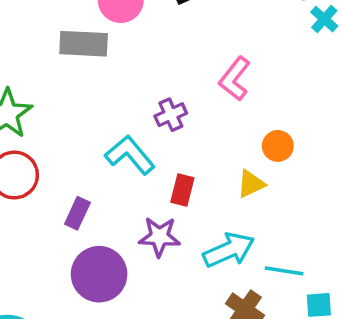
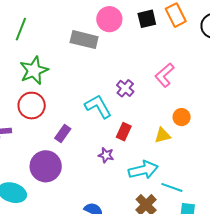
purple cross: (171, 115) -> (125, 88), turned -36
purple star: (159, 237) -> (106, 155), size x0.7
purple circle: (99, 274) -> (46, 166), moved

